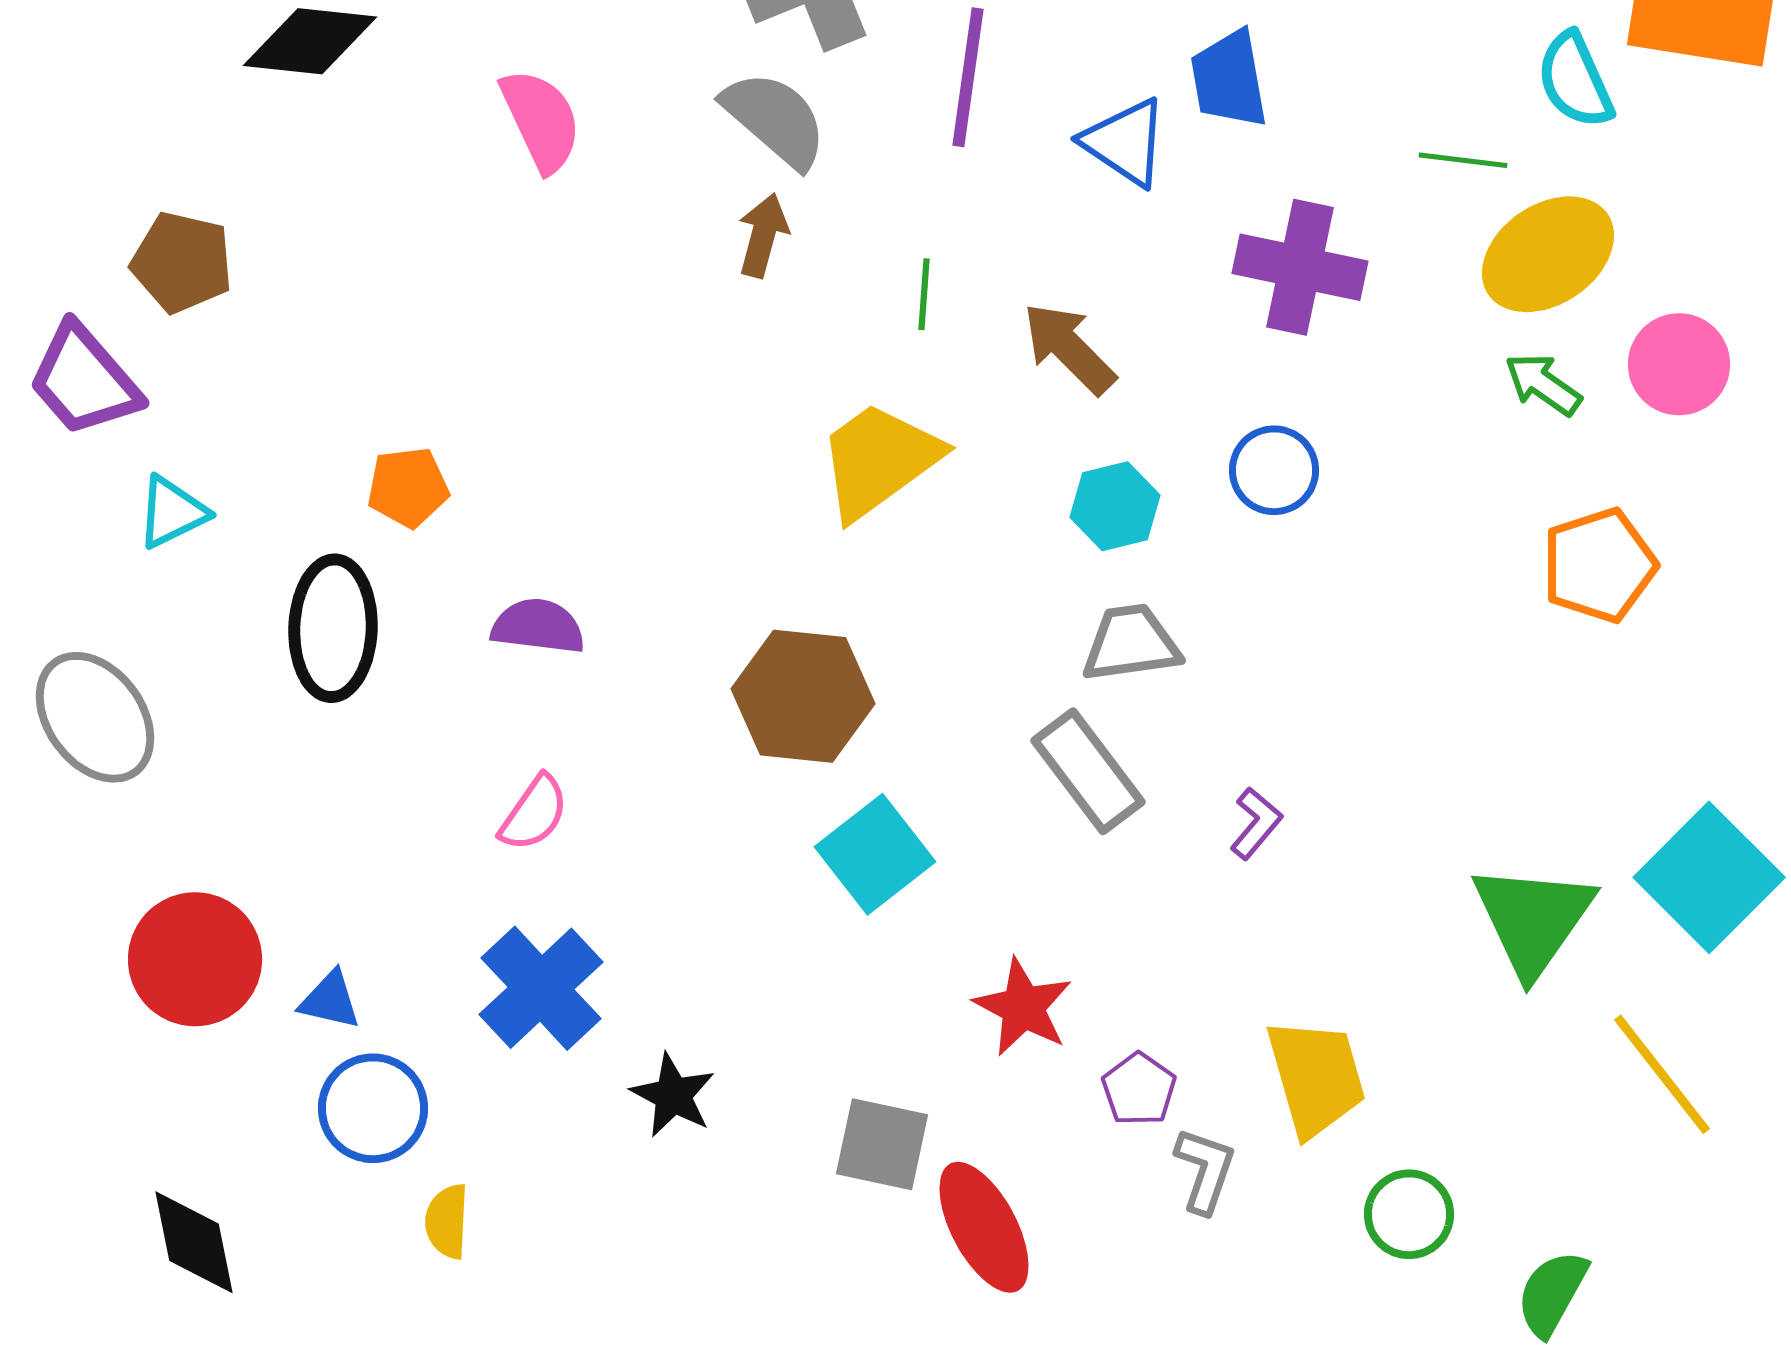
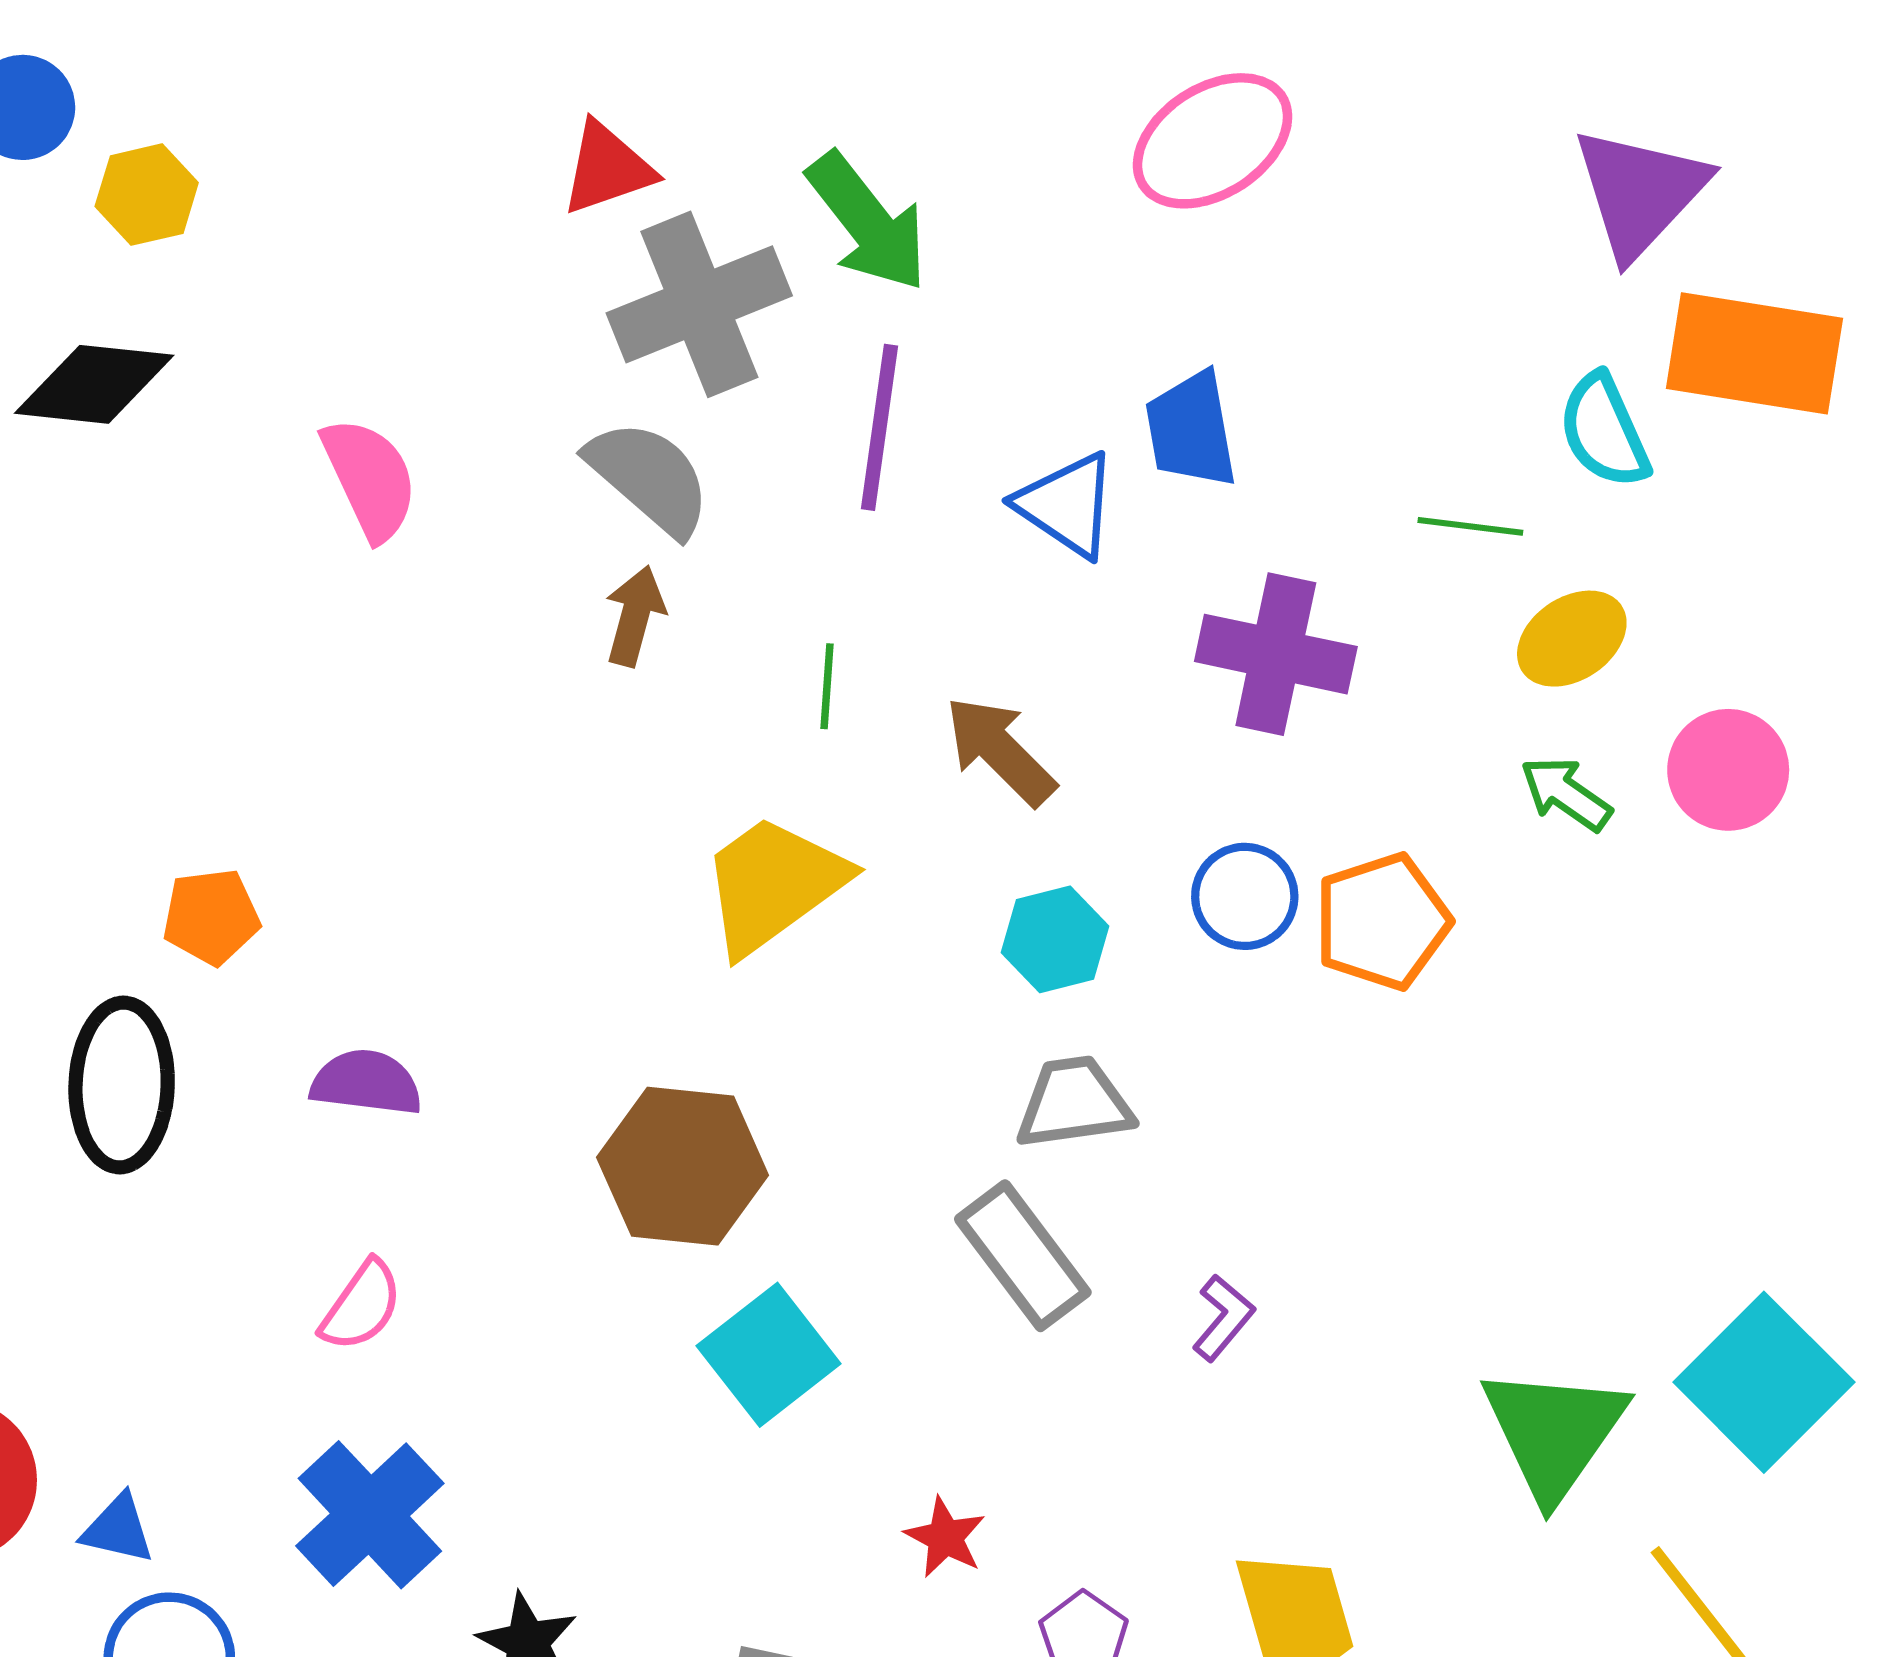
yellow ellipse: (1548, 254) -> (1572, 639), size x0.7
orange pentagon: (1599, 565) -> (1382, 921), moved
red star: (1023, 1007) -> (945, 1537), size x0.7

